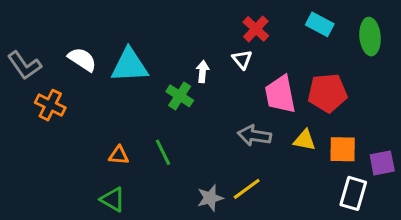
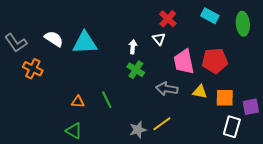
green cross: (180, 96) -> (136, 70), moved

